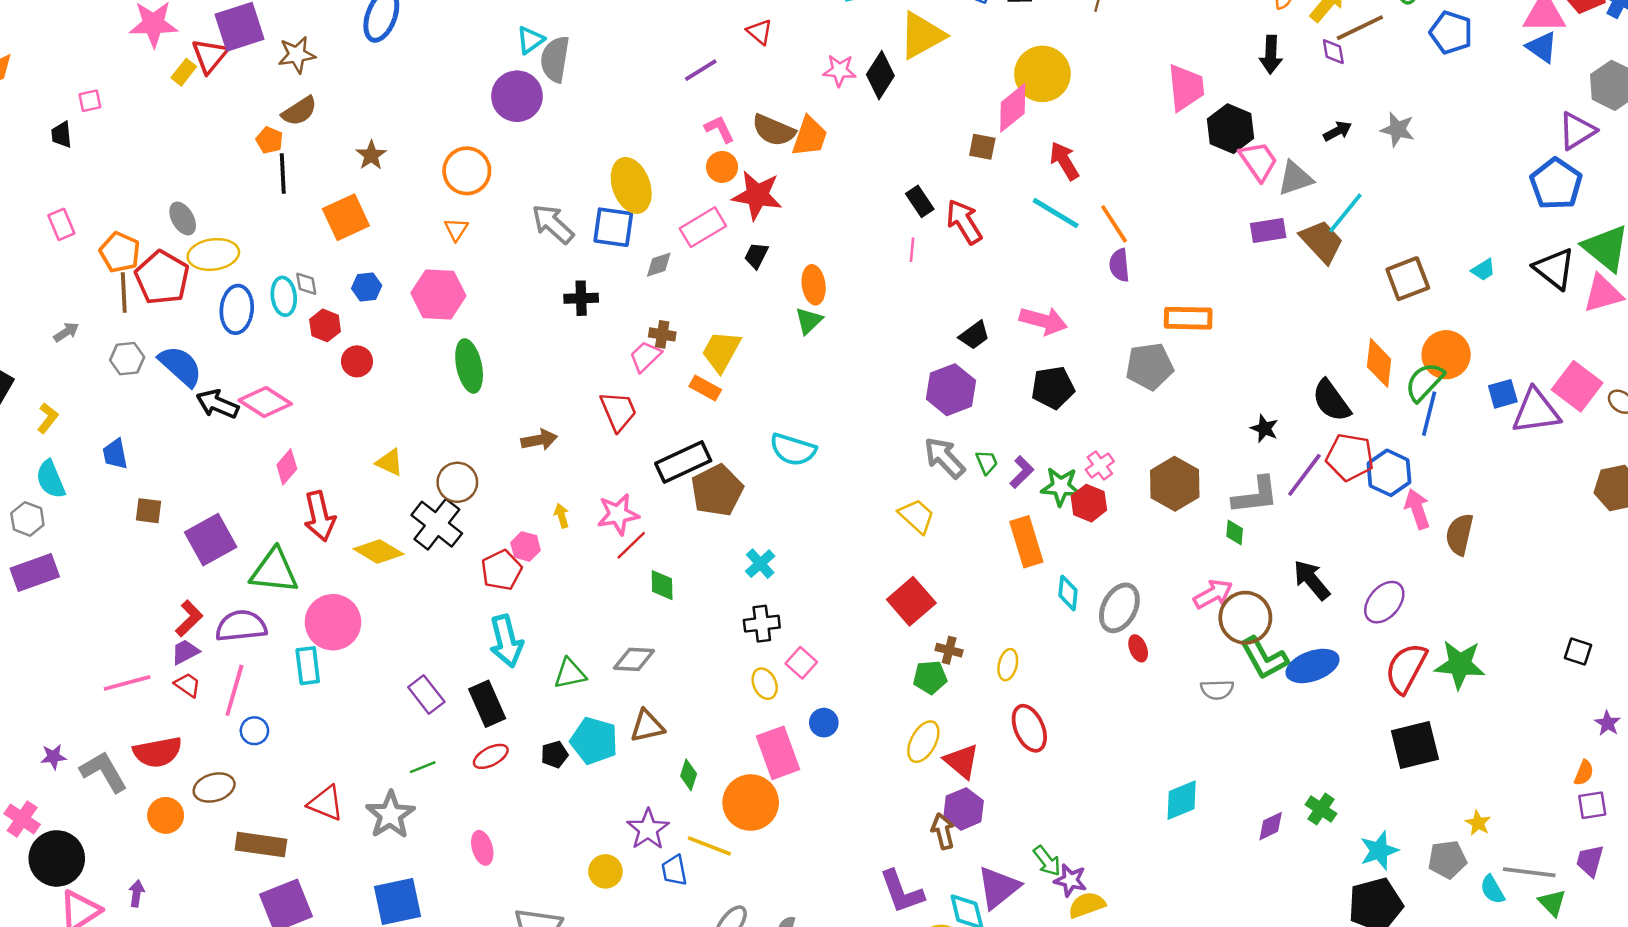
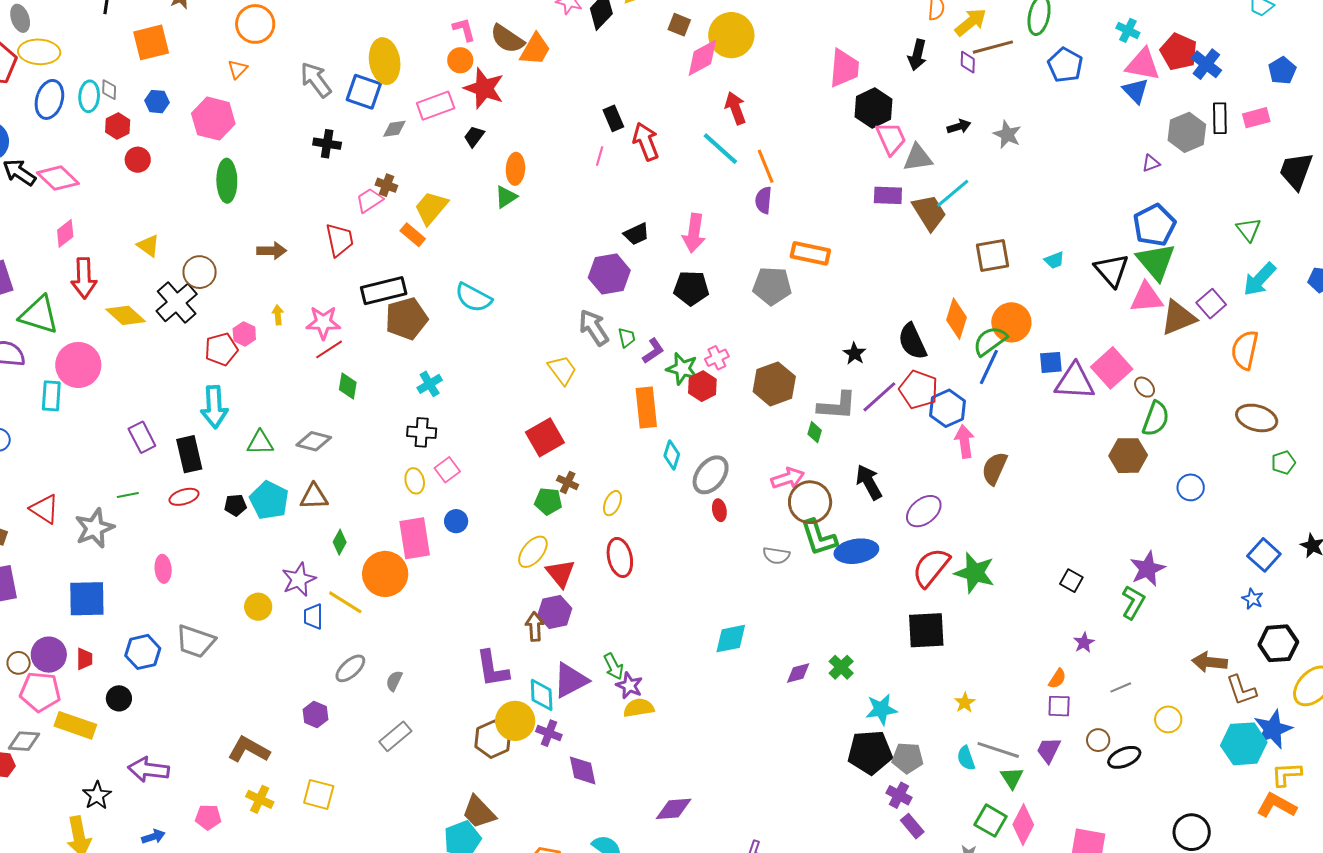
purple triangle: (1577, 131) -> (1151, 163), size x0.6
brown square: (982, 147) -> (679, 25), moved
blue pentagon: (1556, 184) -> (1154, 225), moved
pink arrow: (1043, 321) -> (694, 233), turned 72
gray pentagon: (1447, 859) -> (908, 758), moved

